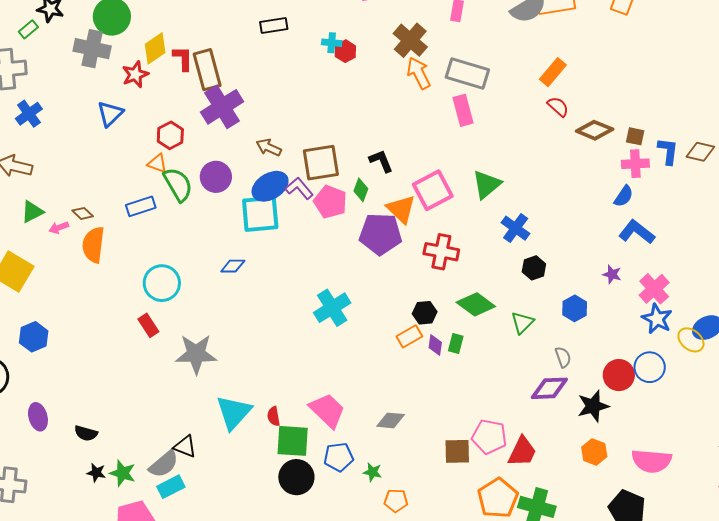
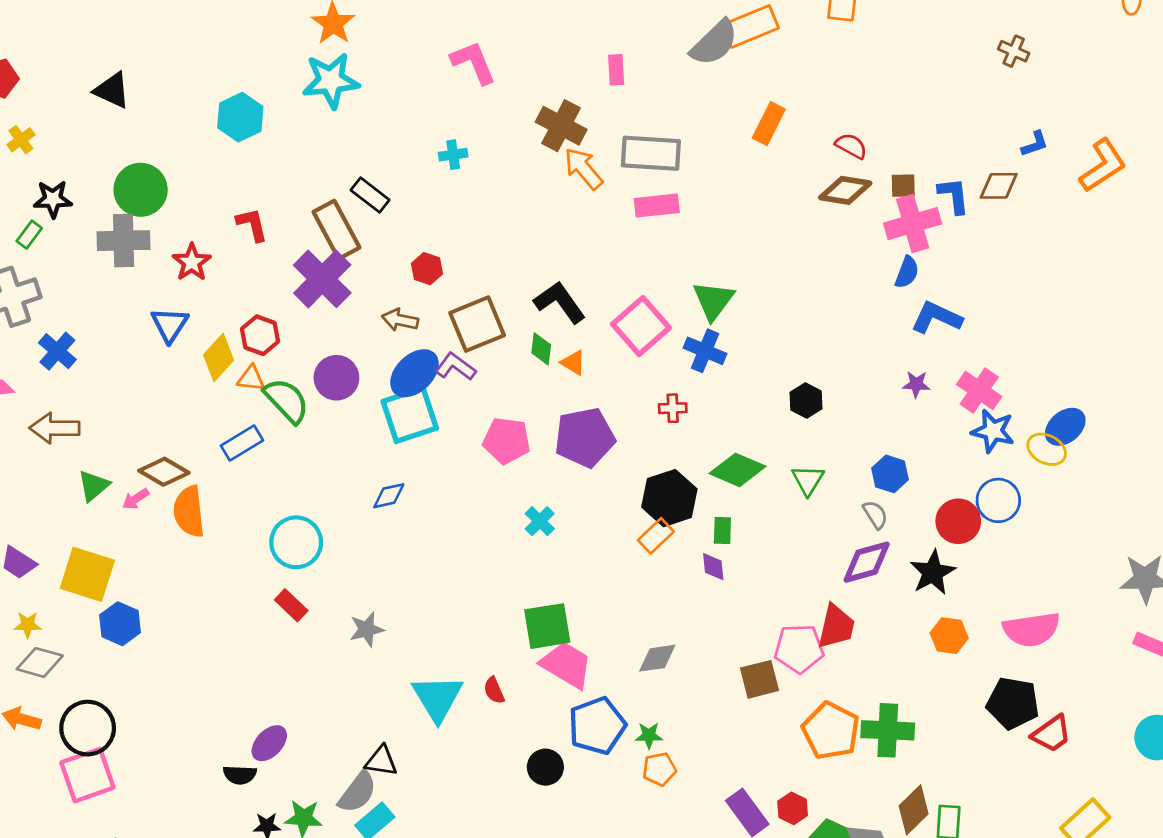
black rectangle: (274, 25) -> (370, 195), moved, turned 60
yellow diamond: (155, 48) -> (219, 357), moved
red hexagon: (345, 51) -> (427, 269), moved
brown rectangle: (207, 70) -> (336, 230), moved
red semicircle: (558, 107) -> (851, 146), moved
pink rectangle: (463, 110) -> (657, 206), turned -68
black L-shape: (381, 161) -> (560, 302), size x1.4
pink cross: (635, 164) -> (913, 224), size x1.4
pink pentagon: (330, 202) -> (507, 441), moved
orange triangle: (401, 209) -> (573, 363), moved, size x0.6
brown diamond: (83, 213) -> (164, 472), size x1.6
blue cross: (516, 228) -> (705, 351), moved
purple pentagon: (381, 234) -> (585, 437), moved
red cross: (441, 252) -> (673, 408), size x0.6
cyan cross: (332, 308) -> (540, 521), size x0.6
blue hexagon: (575, 308) -> (890, 474), moved
black hexagon: (425, 313) -> (669, 498), size x1.6
blue hexagon: (34, 337) -> (120, 624), moved
purple diamond: (435, 345) -> (713, 567), moved
gray star: (196, 354) -> (367, 629), size x0.6
purple ellipse: (38, 417) -> (269, 743), moved, turned 72
green square: (293, 441) -> (547, 626), moved
red trapezoid: (522, 452) -> (836, 627), moved
blue pentagon: (339, 457) -> (597, 726), size x1.4
black circle: (296, 477) -> (545, 767), size x0.7
orange pentagon: (396, 501) -> (659, 769), moved

